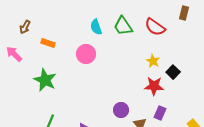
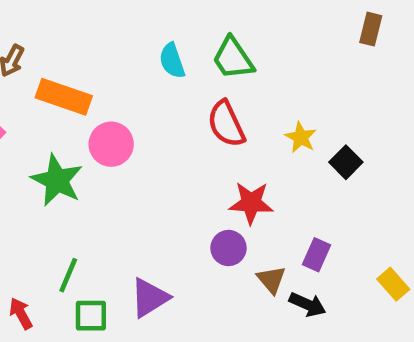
red semicircle: (155, 27) -> (226, 124), moved, turned 30
orange rectangle: (48, 43) -> (64, 97), size x1.6
pink circle: (86, 54) -> (111, 144), moved
red star: (154, 86) -> (251, 203), moved

